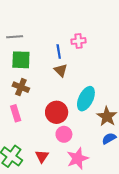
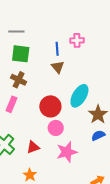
pink rectangle: (16, 113) -> (11, 104), turned 35
red triangle: (42, 156) -> (33, 147), turned 32

